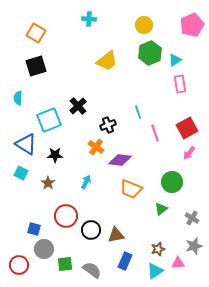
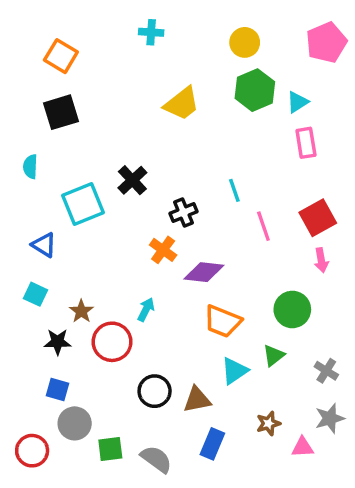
blue triangle: (26, 144) -> (44, 245), size x0.7
pink arrow: (189, 153) -> (321, 260), turned -48
black star: (55, 155) -> (58, 342), moved
red circle: (66, 216) -> (112, 342), moved
cyan triangle: (155, 271) -> (234, 371), moved

